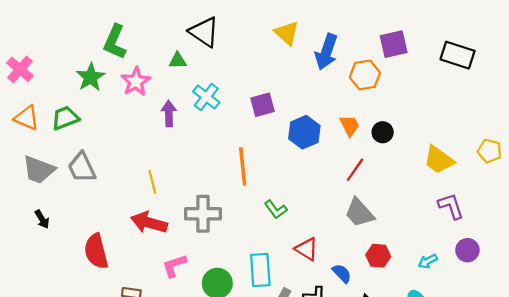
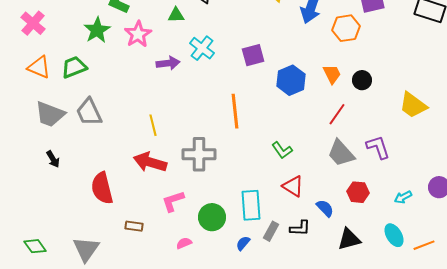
purple arrow: (169, 114) -> (168, 63), turned 85
purple L-shape: (451, 206) -> (378, 147), moved
green L-shape: (276, 209) -> (282, 150), moved

